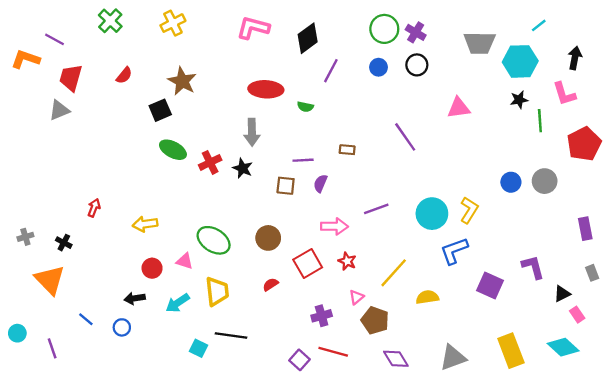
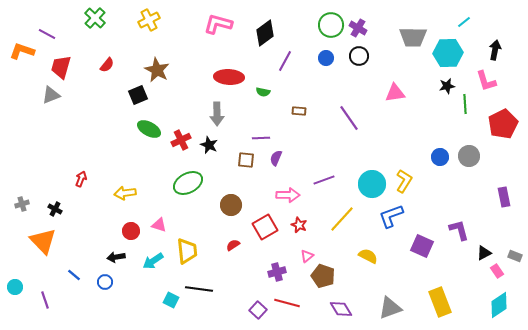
brown rectangle: (347, 150) -> (299, 111), moved
green ellipse: (214, 240) -> (188, 183), moved, turned -60
yellow line: (394, 273) -> (342, 219), moved
gray rectangle: (592, 273) -> (515, 256), moved, turned -48
yellow semicircle: (427, 297) -> (368, 256), turned 36
cyan diamond: (563, 347) -> (499, 305), moved, turned -76

